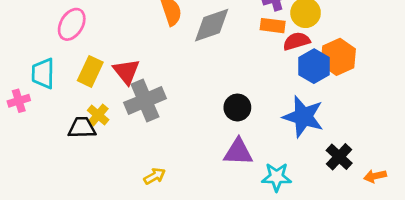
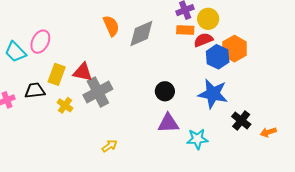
red triangle: (126, 71) -> (83, 72), turned -35
cyan trapezoid: (43, 73) -> (15, 52), moved, turned -40
black trapezoid: (82, 128) -> (35, 91), moved

